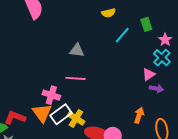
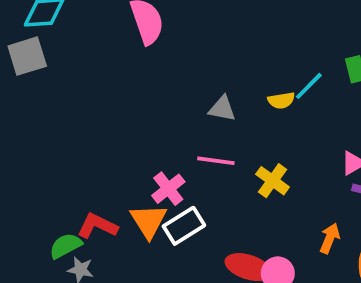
yellow semicircle: (108, 13) -> (281, 100), moved
pink cross: (51, 95) -> (168, 189), turned 30
yellow cross: (76, 118) -> (273, 181), moved

